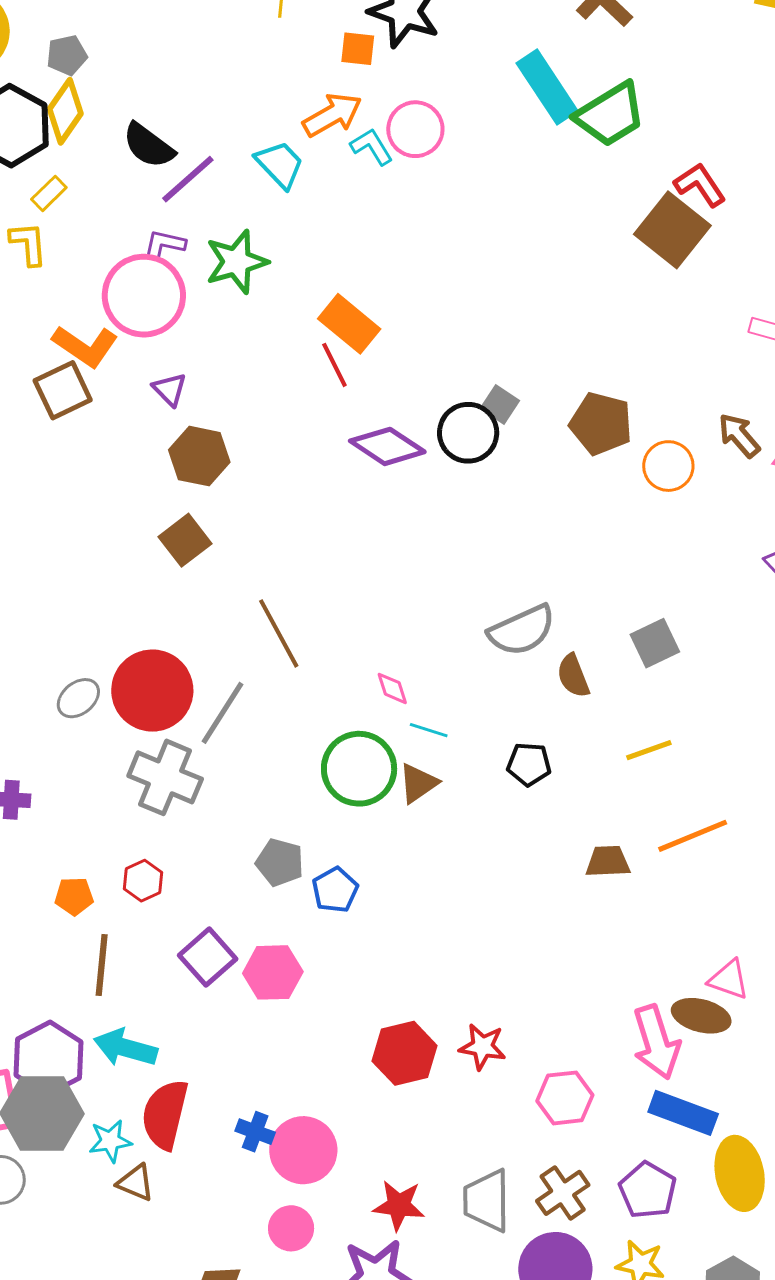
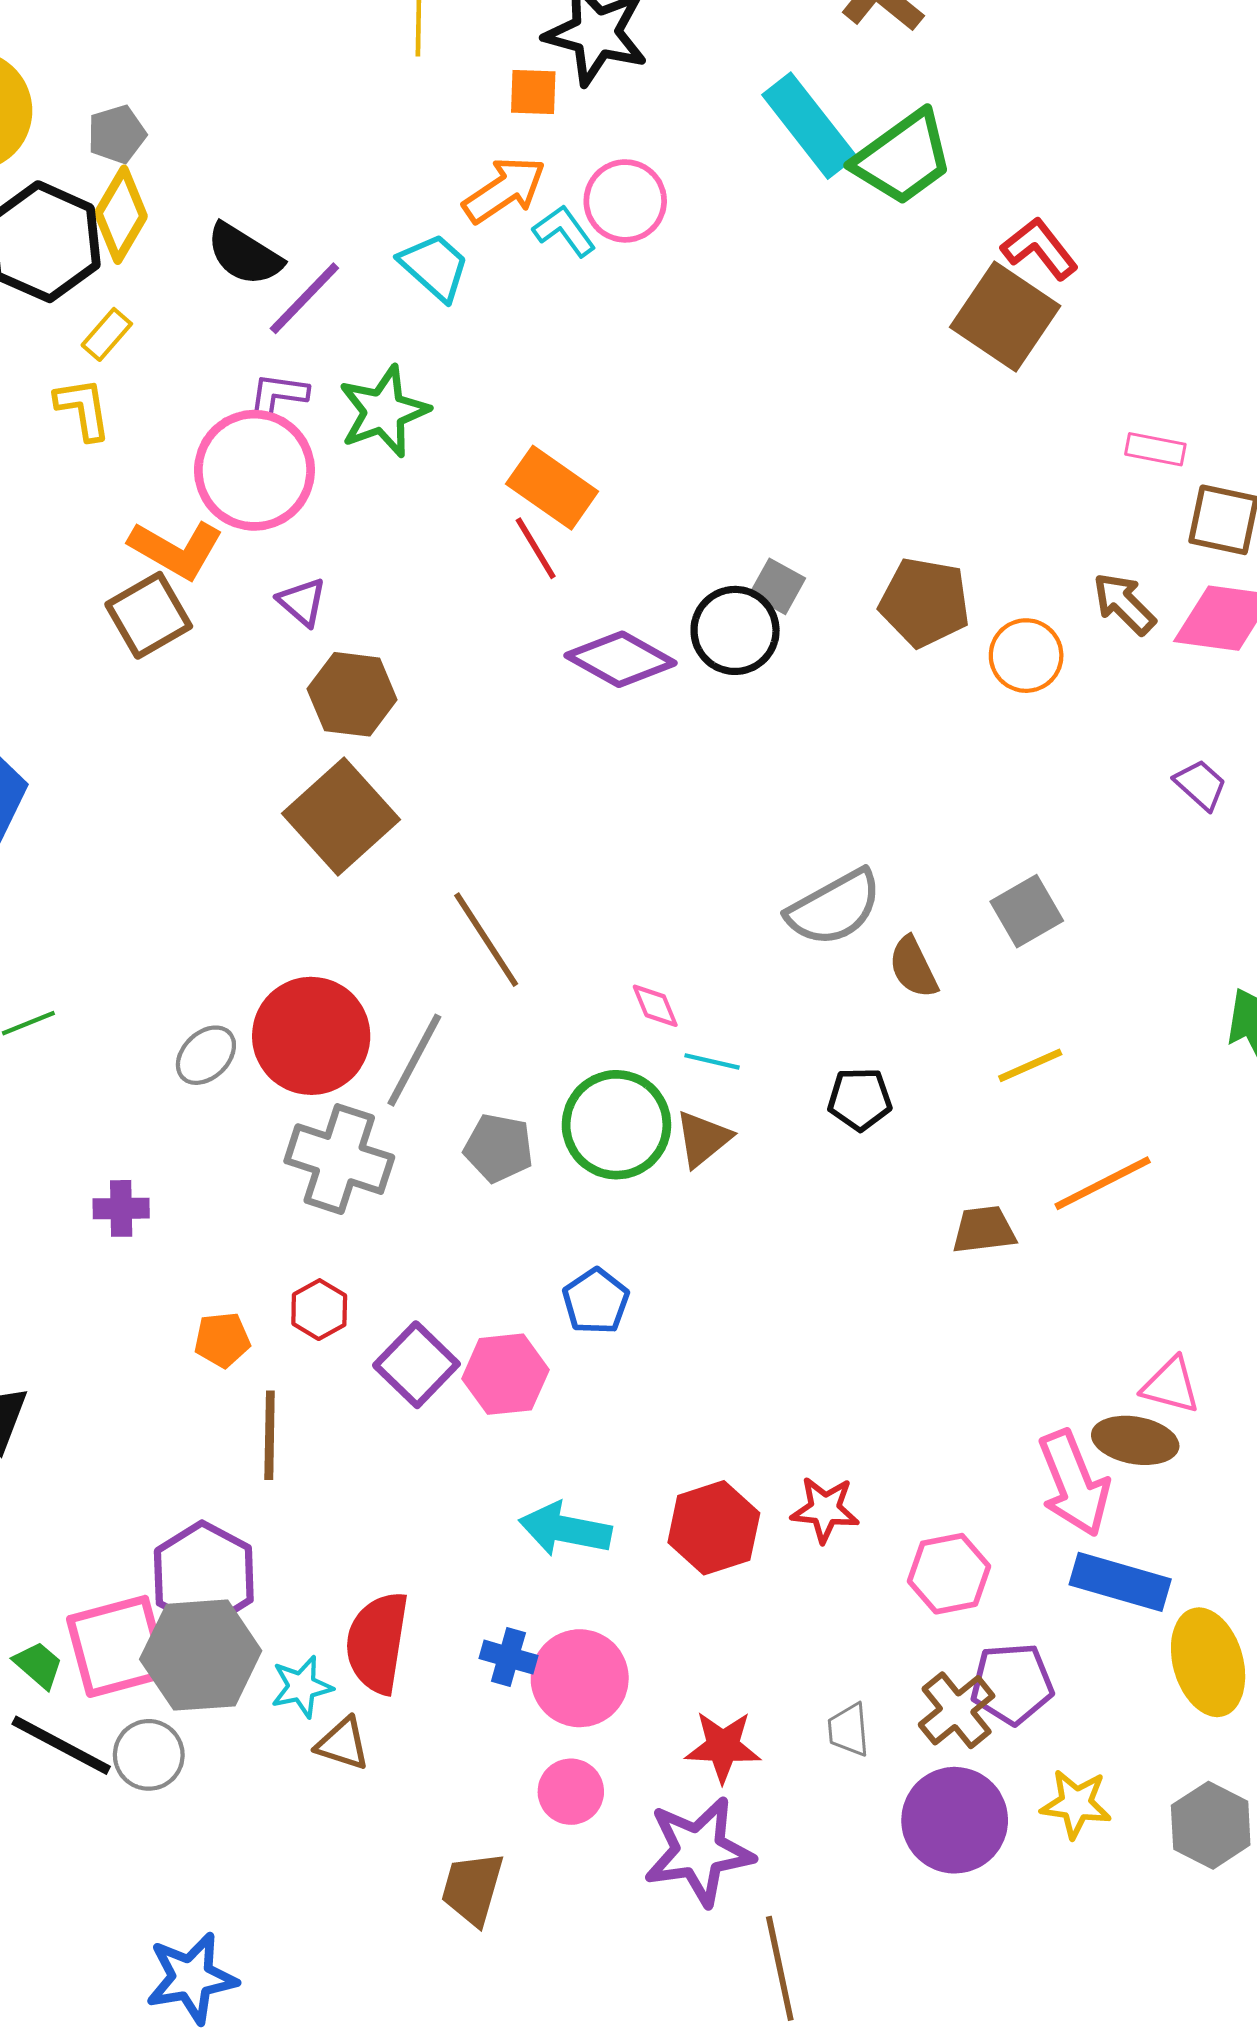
brown square: (185, 540) -> (341, 817), size x1.5
gray pentagon: (280, 862) -> (499, 1148), moved
purple square: (208, 957) -> (416, 1365), moved
pink hexagon: (273, 972) -> (505, 1374), moved
cyan arrow: (125, 1048) -> (565, 1529), moved
purple pentagon: (648, 1190) -> (1012, 1684), moved, turned -30
gray trapezoid: (487, 1201) -> (849, 1730), size x0.6

